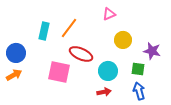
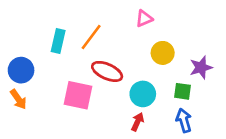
purple star: (152, 51) -> (201, 67), turned -30
orange arrow: (14, 75) -> (18, 99), turned 84
red arrow: (104, 92) -> (137, 122), turned -56

